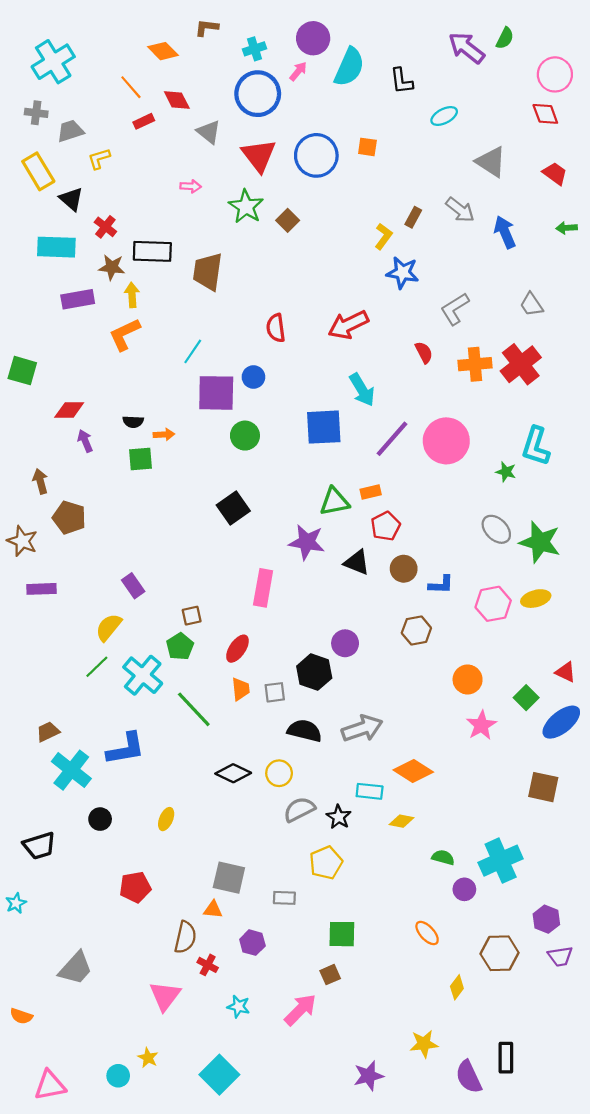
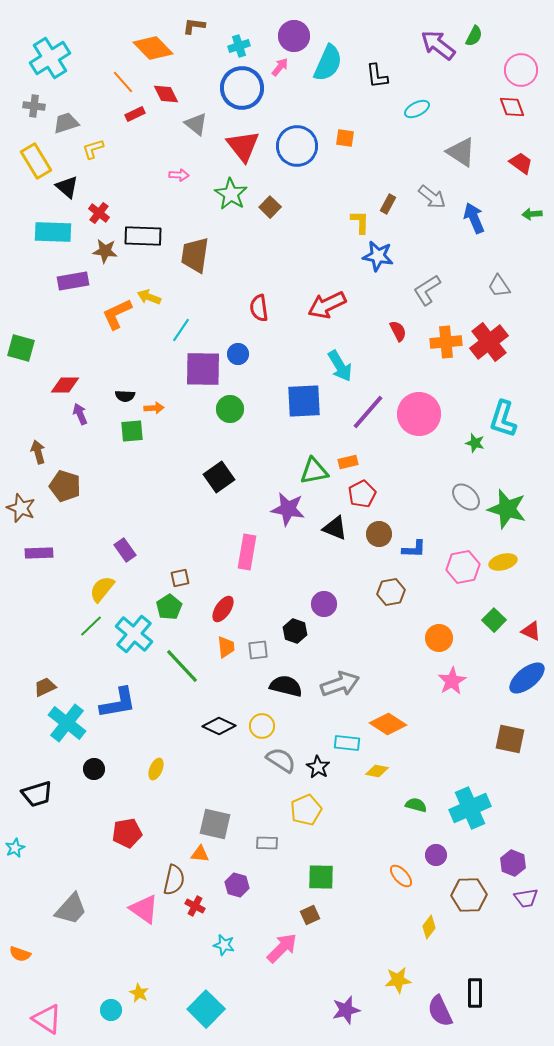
orange diamond: (163, 51) -> (153, 48), size x1.4
yellow L-shape: (383, 236) -> (360, 222), turned -35
yellow arrow: (132, 295) -> (149, 297), moved, turned -65
black hexagon: (314, 672) -> (295, 631), size x0.7
green square: (526, 698) -> (494, 620), moved
gray semicircle: (299, 809) -> (281, 760), turned 60
purple circle: (464, 889) -> (436, 855), moved
pink triangle: (165, 996) -> (144, 909), moved, turned -32
pink triangle: (50, 1085) -> (47, 1019), turned 44

